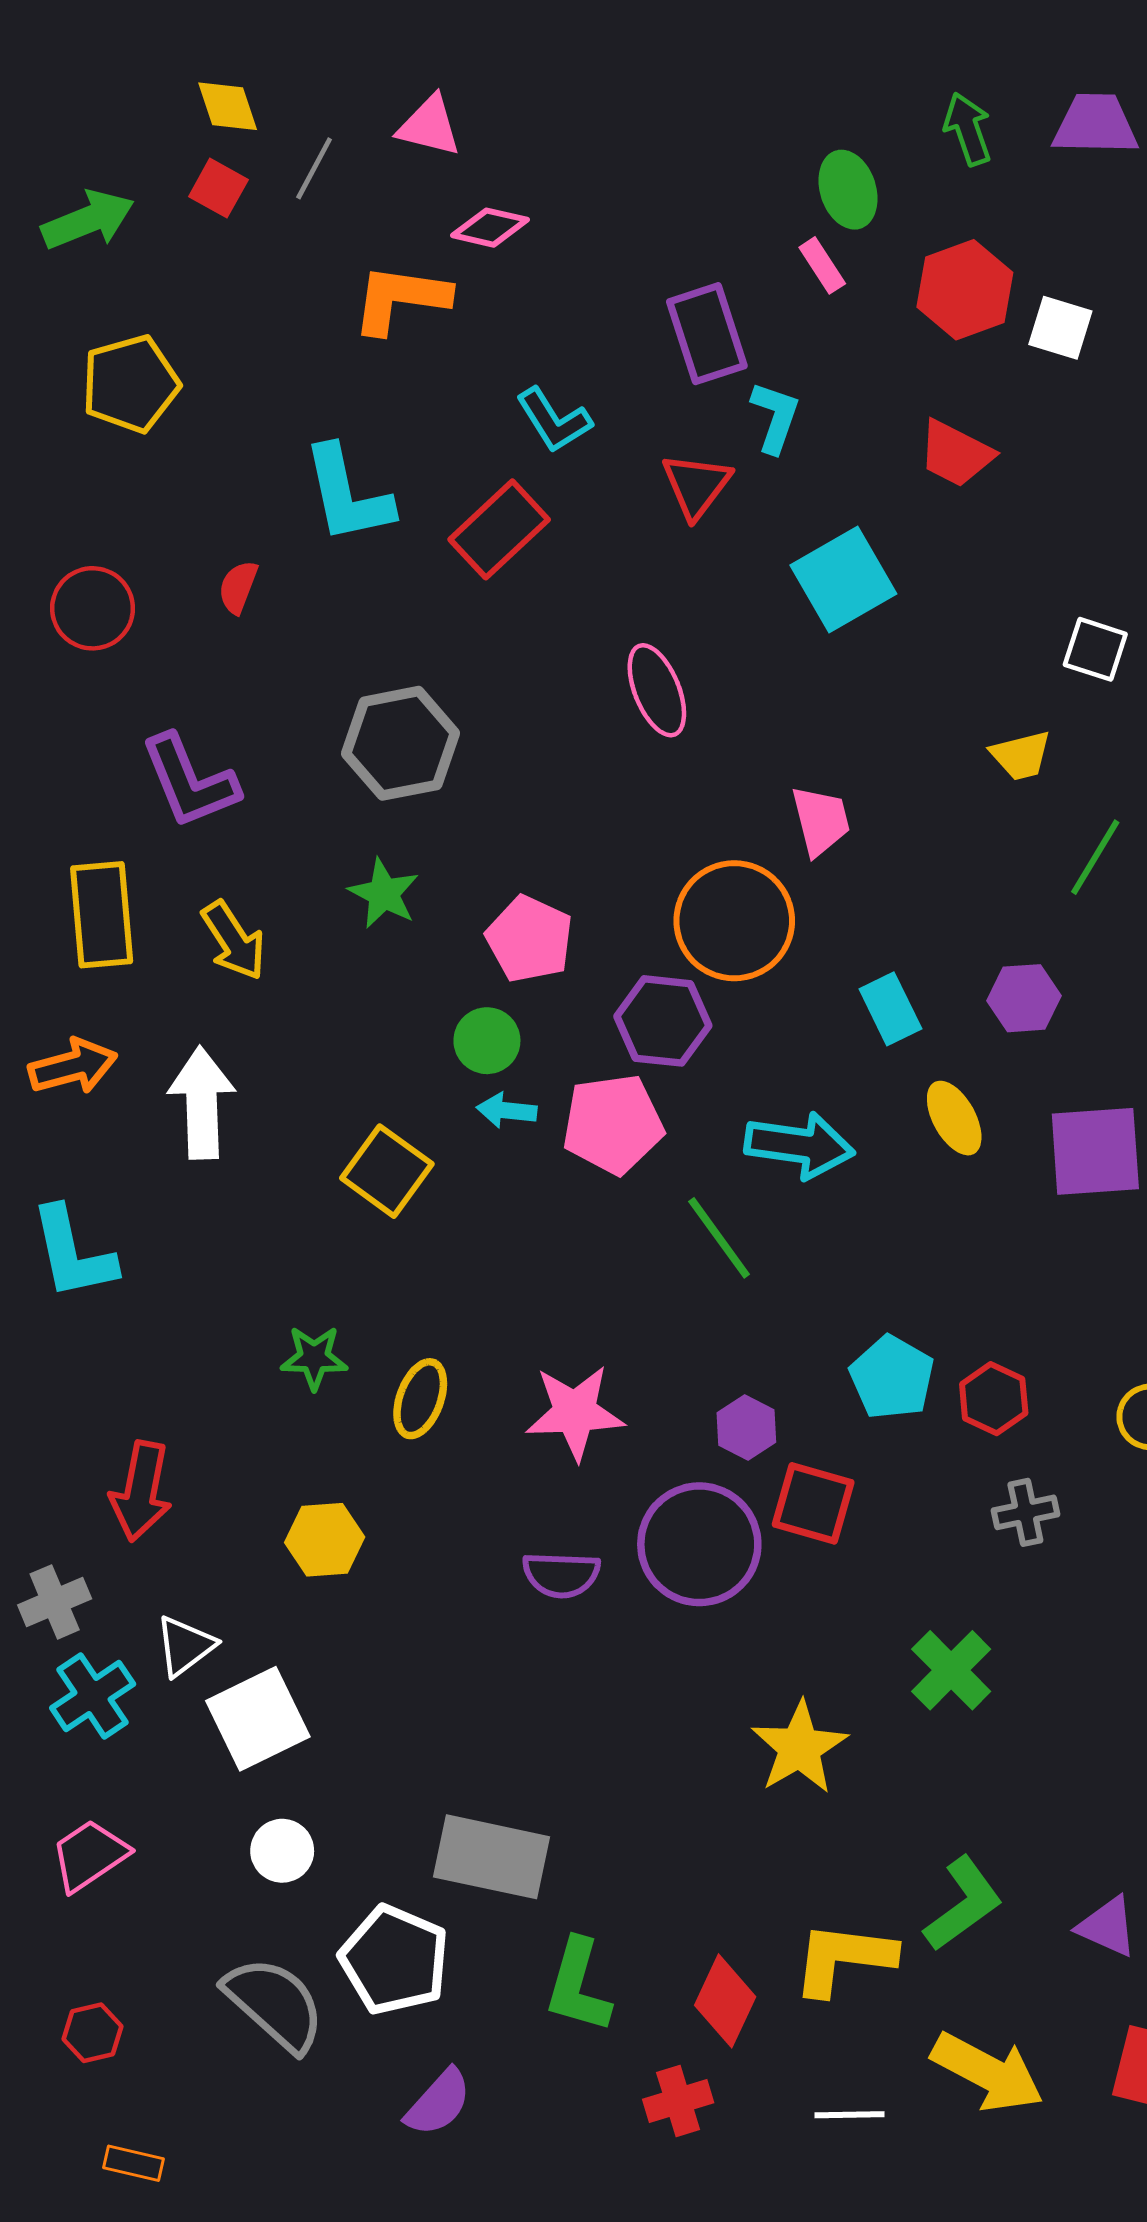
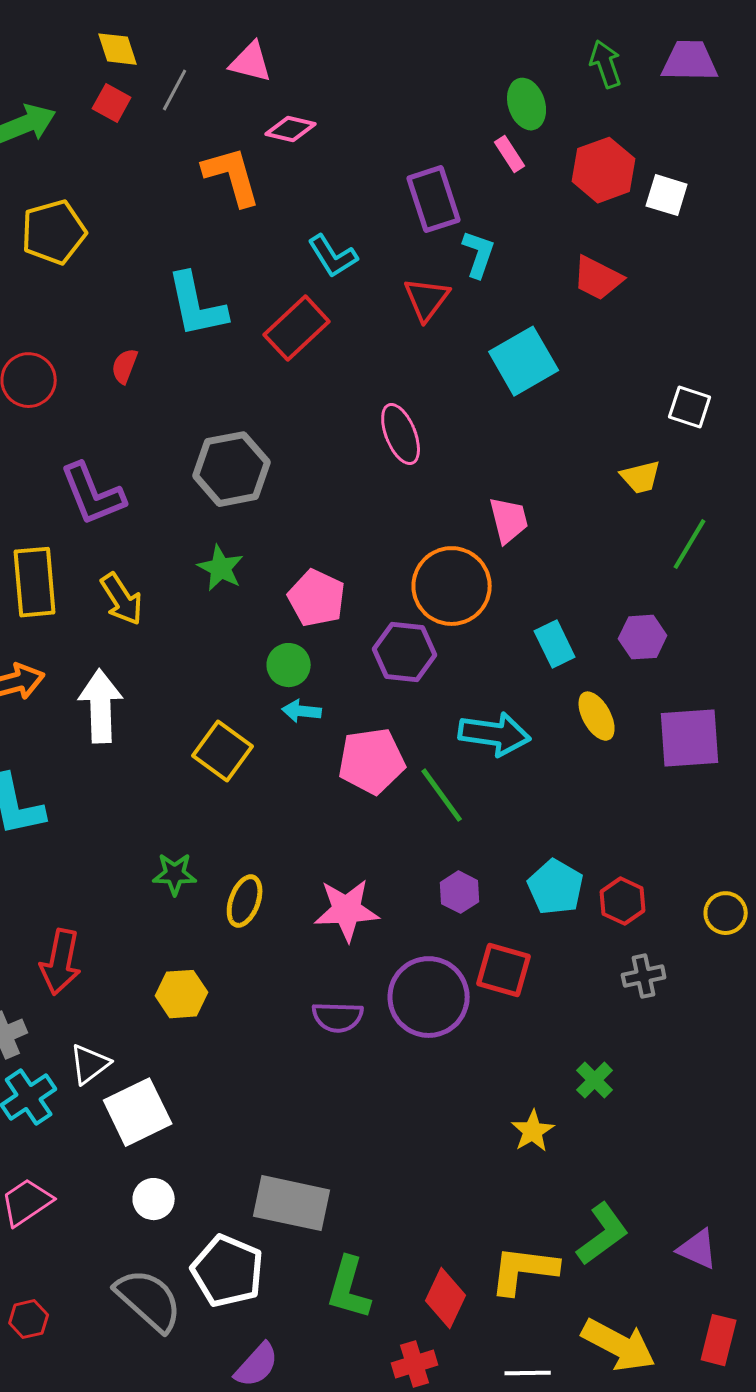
orange L-shape: (400, 299) -> (232, 176), turned 66
pink pentagon: (613, 1124) -> (372, 761), moved
purple hexagon: (746, 1427) -> (460, 892), moved
green cross: (951, 1670) -> (595, 1080), size x0.7
yellow star: (799, 1748) -> (533, 1131), moved, size x0.7

